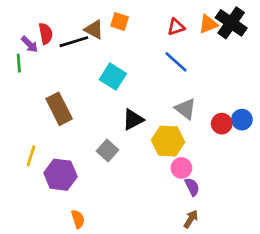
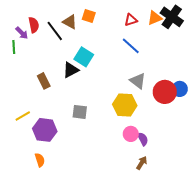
black line: (74, 42) -> (55, 31), turned 70
brown rectangle: (59, 109) -> (44, 81), size x0.7
black triangle: (133, 120) -> (71, 70), moved
red circle: (222, 124) -> (165, 92), size x1.5
gray square: (107, 150) -> (80, 112), turned -35
yellow line: (31, 156) -> (23, 116), turned 42
pink circle: (181, 168) -> (131, 134), moved
orange semicircle: (78, 219) -> (40, 160), moved

